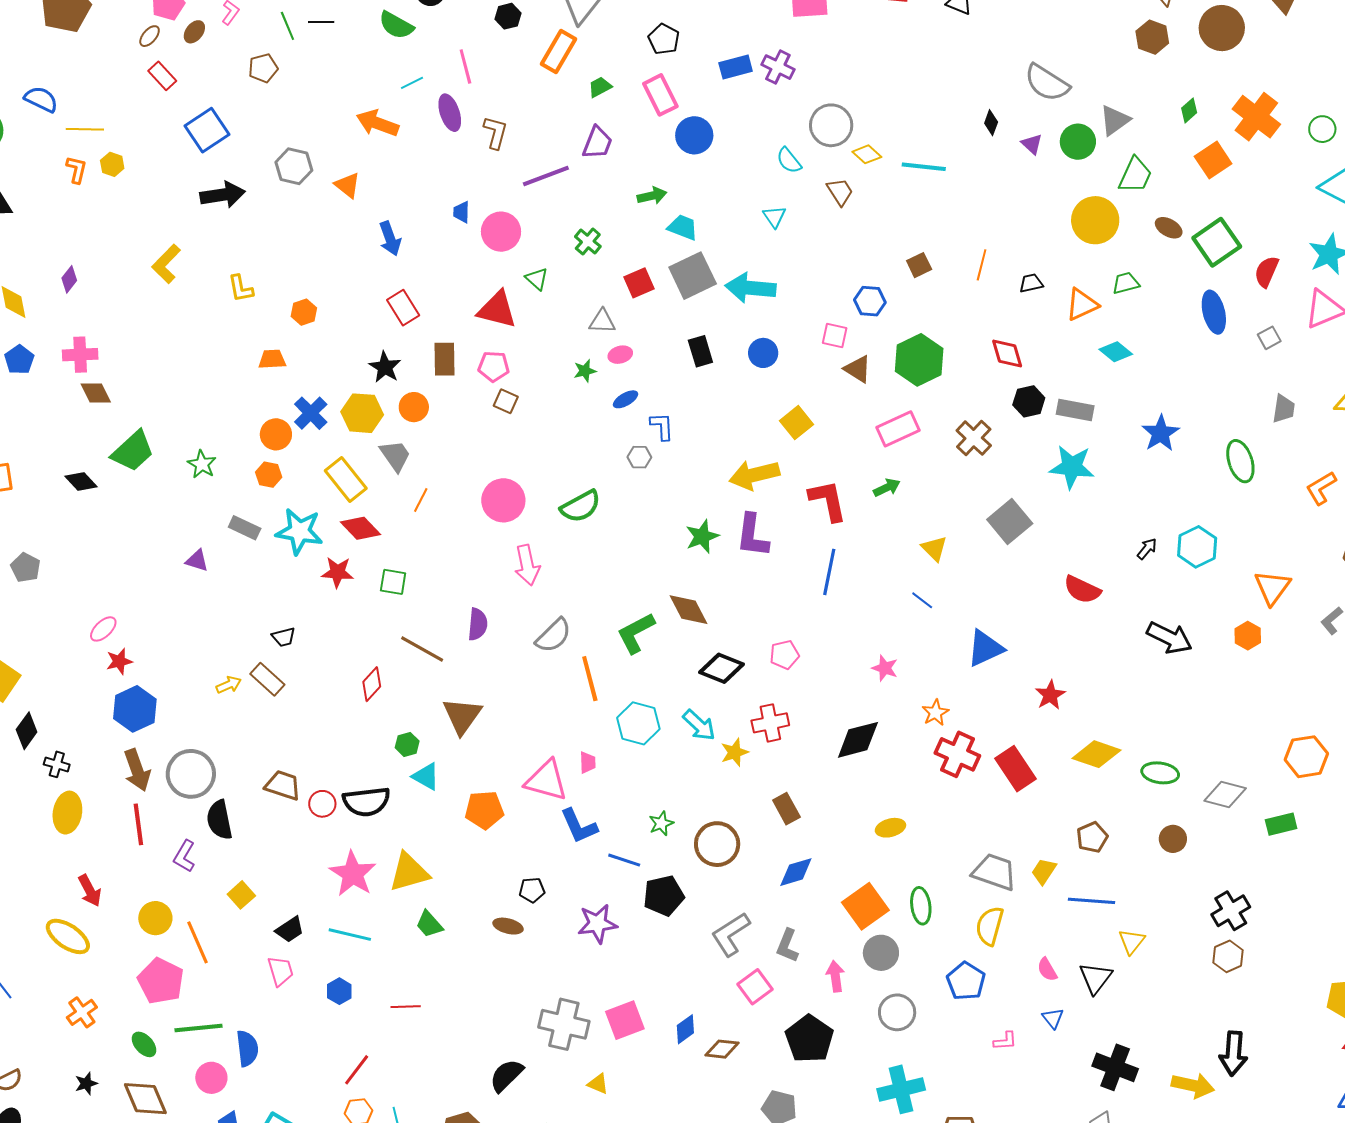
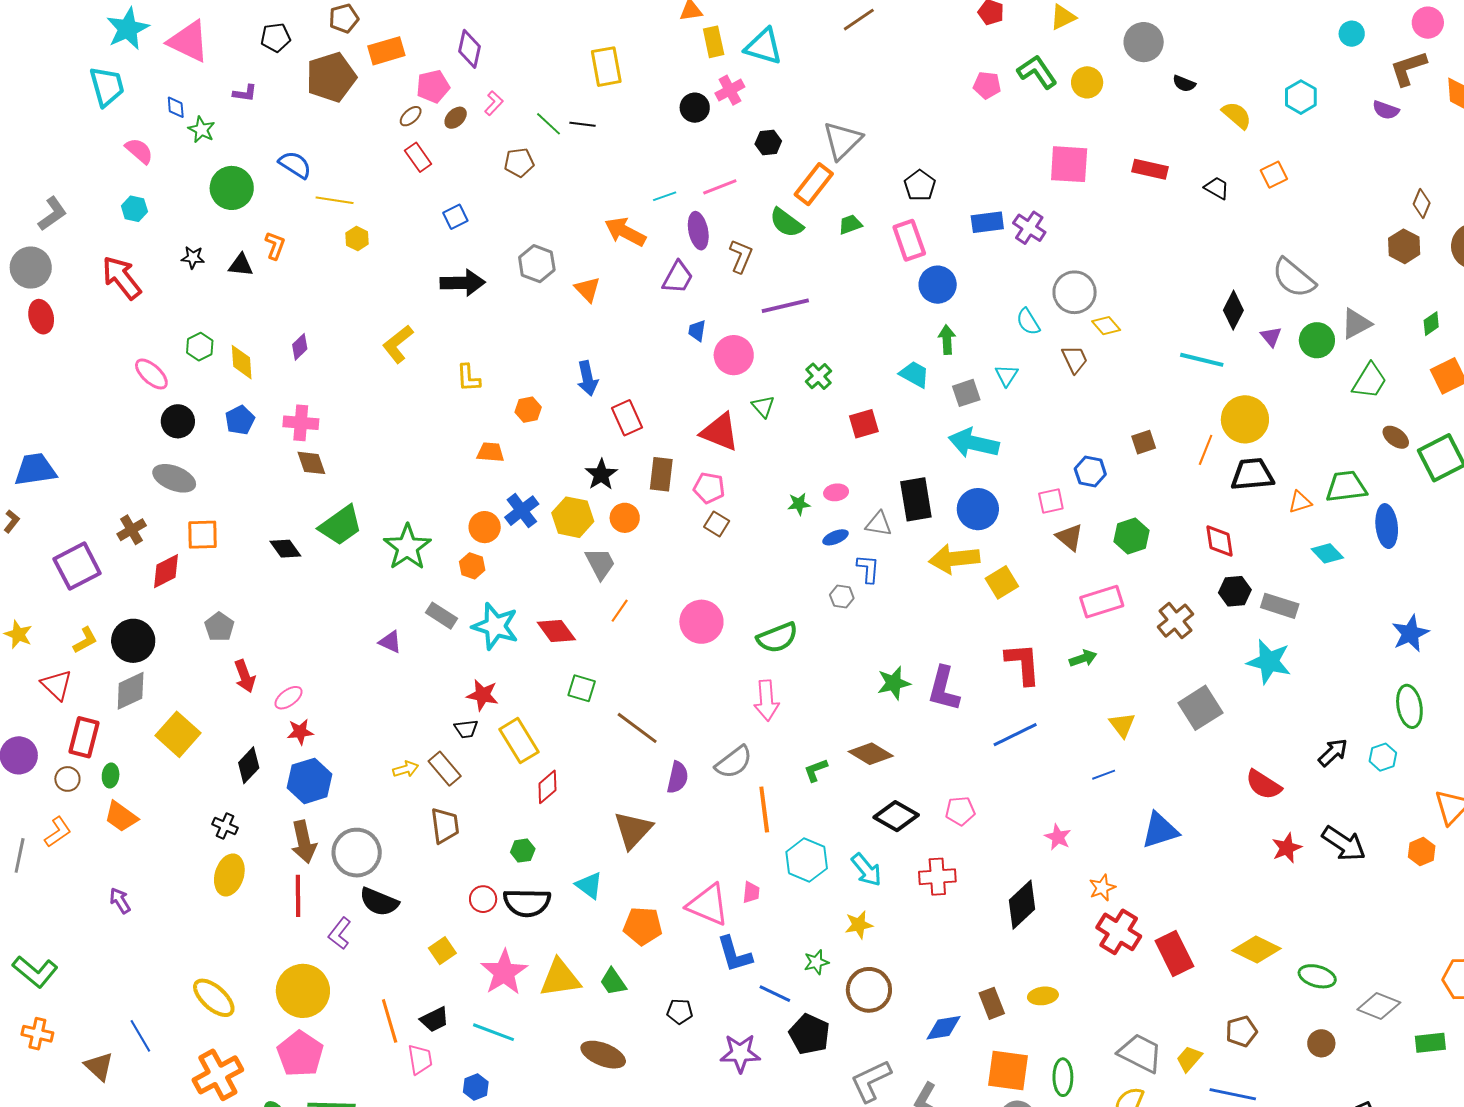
green semicircle: (396, 25) -> (786, 223), moved
green line: (287, 26) -> (549, 124), turned -32
pink line: (465, 66) -> (720, 187), turned 76
black diamond: (991, 123) -> (1233, 310), size x1.5
blue square: (207, 130) -> (455, 217), size x0.6
purple trapezoid: (597, 143) -> (678, 277), moved
cyan line: (924, 167) -> (1202, 360), moved
orange L-shape: (77, 170) -> (275, 245), moved
green arrow: (652, 196) -> (947, 340), moved, turned -88
yellow circle: (1095, 220) -> (1245, 419), moved
blue arrow: (390, 239) -> (587, 378), moved
gray square: (693, 276) -> (966, 393), moved, size x0.6
black trapezoid: (1031, 283) -> (1252, 474), size x1.8
green trapezoid: (1126, 283) -> (1346, 487), size x1.5
orange triangle: (1082, 304) -> (1300, 502), size x0.7
blue ellipse: (1214, 312) -> (1387, 526), moved
gray triangle: (602, 321) -> (879, 524), moved
pink square: (835, 335) -> (1051, 501), turned -32
black rectangle: (700, 351) -> (916, 499), size x1.4
blue circle: (763, 353) -> (978, 509), size x1.4
green hexagon: (919, 360) -> (1132, 536), size x0.7
blue star: (1161, 433) -> (1410, 633), moved
green ellipse: (1240, 461) -> (1409, 706), moved
green star: (202, 464) -> (407, 547), size x1.6
yellow arrow: (754, 475) -> (954, 559), moved
yellow rectangle: (346, 480) -> (519, 741), moved
cyan hexagon: (1197, 547) -> (1383, 757), size x0.7
black arrow: (1147, 549) -> (1333, 752), size x1.4
pink arrow: (527, 565) -> (766, 701), moved
red star: (337, 572) -> (483, 695), moved
blue line: (829, 572) -> (1015, 735), turned 45
blue line: (922, 600) -> (1104, 775), turned -65
brown diamond: (689, 610) -> (871, 754), turned -39
purple semicircle: (478, 624) -> (678, 777), moved
green L-shape: (636, 633) -> (816, 770), size x0.6
brown line: (422, 649) -> (637, 728), moved
red star: (1050, 695) -> (1287, 848), moved
black diamond: (27, 731) -> (249, 765), moved
black diamond: (858, 740) -> (1022, 905), turned -36
green hexagon: (407, 744) -> (523, 851), moved
yellow star: (734, 752) -> (859, 925), moved
brown trapezoid: (283, 785) -> (445, 826), moved, turned 57
brown rectangle: (786, 809) -> (992, 1003), moved
black semicircle: (219, 820) -> (379, 902), turned -63
red arrow: (90, 891) -> (245, 676), moved
yellow square: (241, 895) -> (442, 951), moved
black pentagon: (664, 896) -> (809, 1034), turned 30
orange square: (865, 906) -> (1008, 1071), turned 36
yellow circle: (155, 918) -> (303, 991), size x1.6
green trapezoid: (429, 924) -> (613, 982), moved
brown ellipse: (508, 926) -> (603, 1055), moved, size x1.5
orange line: (198, 942) -> (390, 1021), moved
orange cross: (82, 1012) -> (218, 1075), size x1.6

